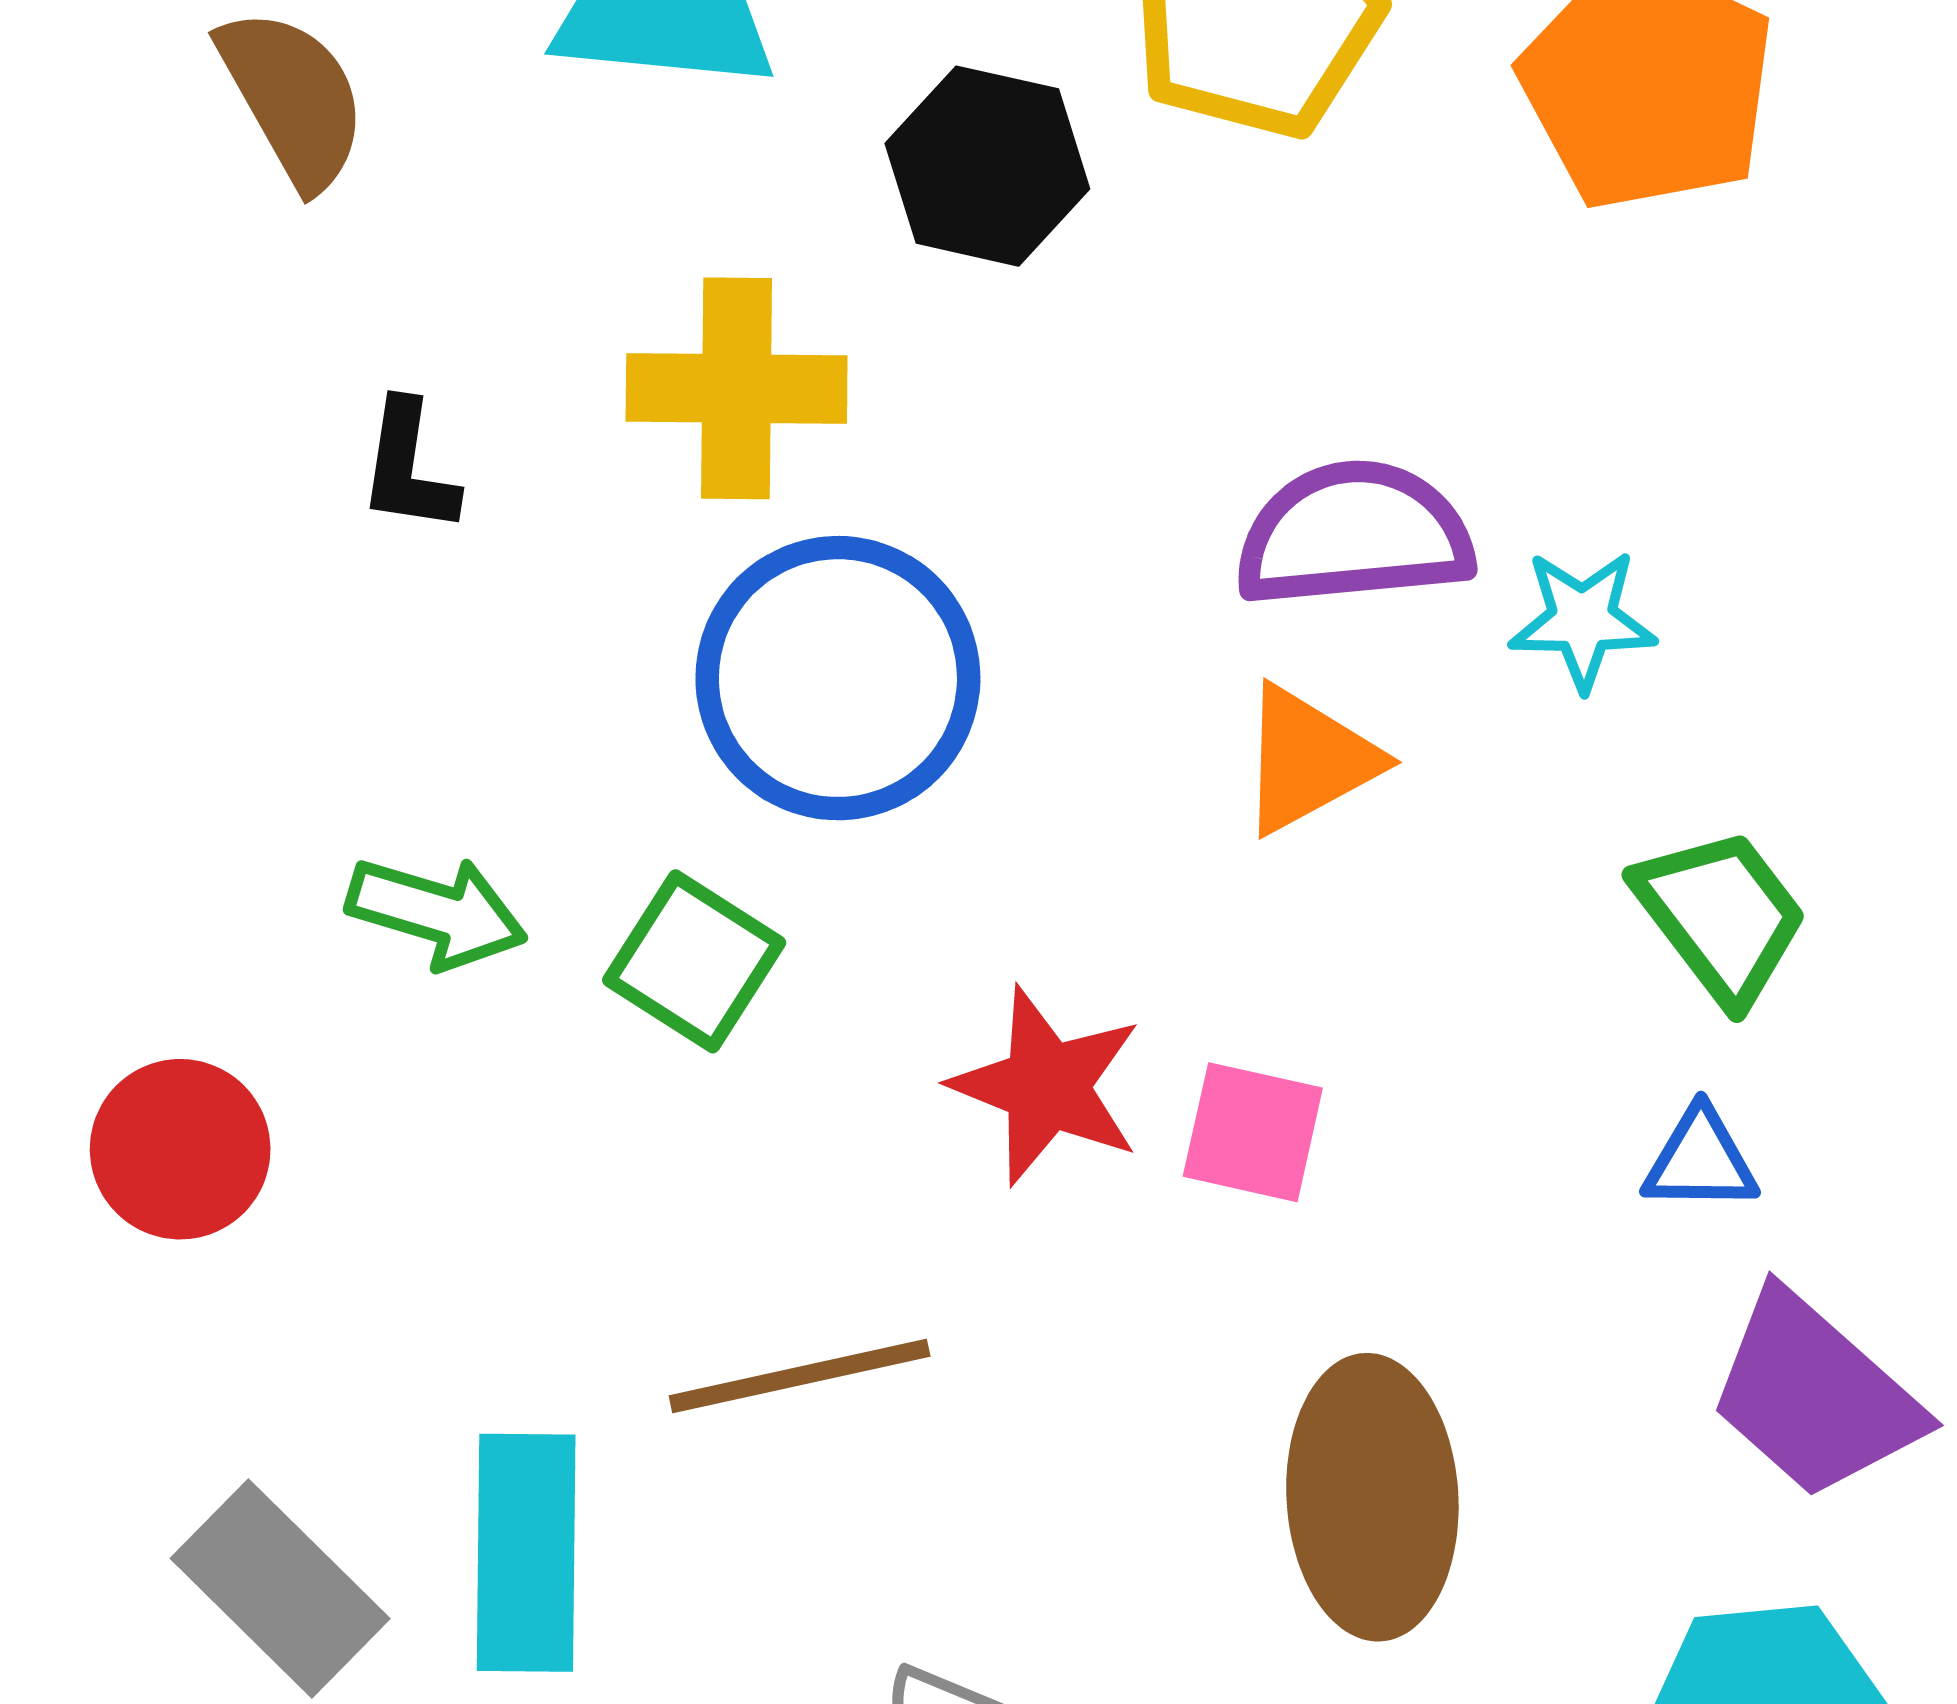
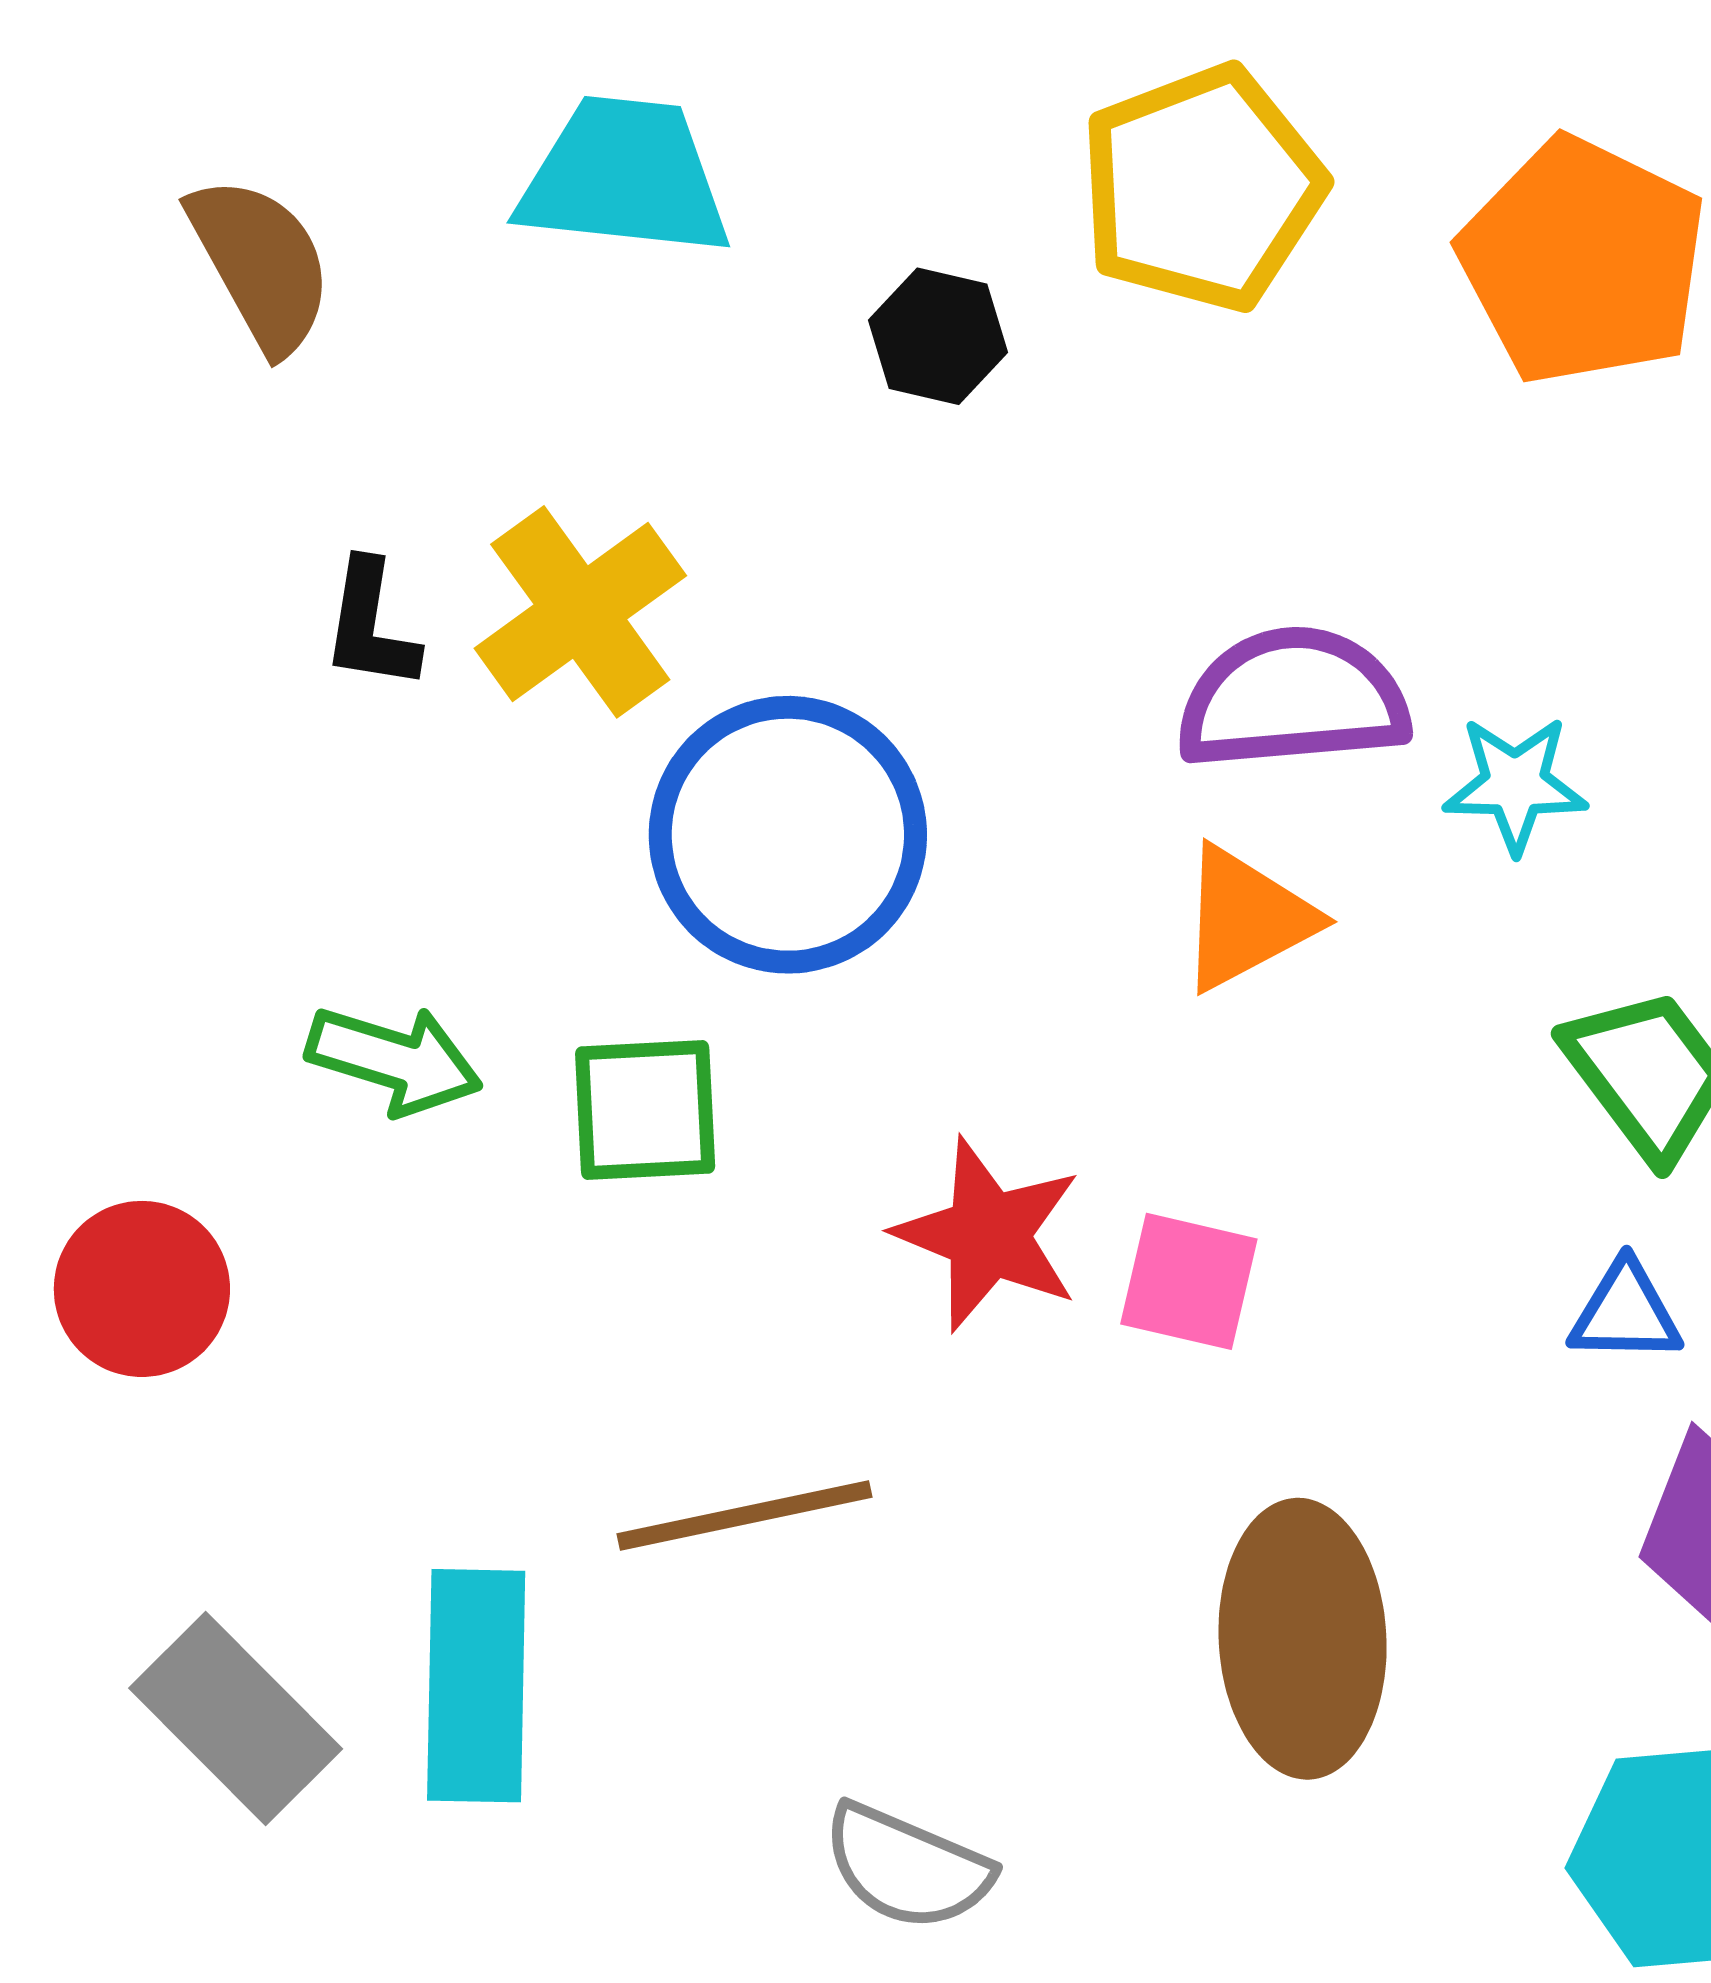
black hexagon: (987, 166) -> (938, 336), size x0.7
yellow cross: (737, 388) -> (580, 612), moved, turned -37
green square: (694, 961) -> (645, 1110), turned -36

